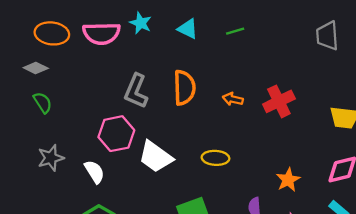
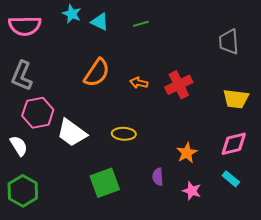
cyan star: (141, 23) -> (72, 14), moved
gray trapezoid: (327, 36) -> (229, 42), moved
orange semicircle: (184, 88) -> (97, 73), turned 36
gray L-shape: (136, 91) -> (22, 76), moved

